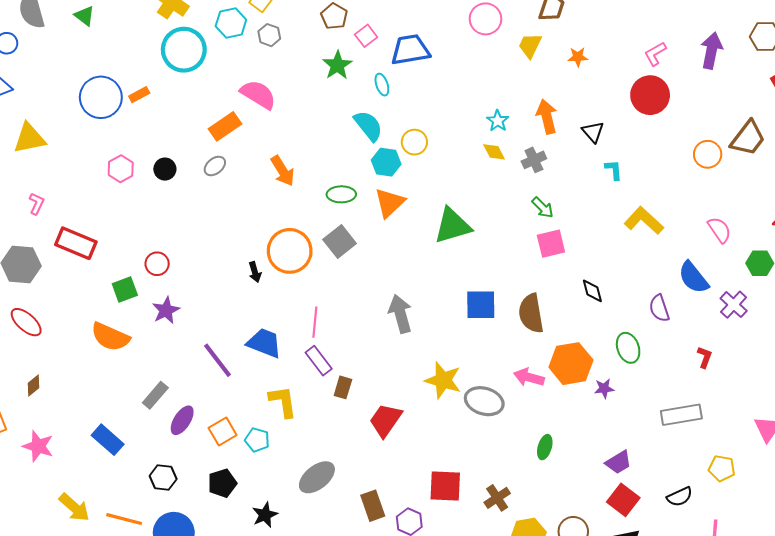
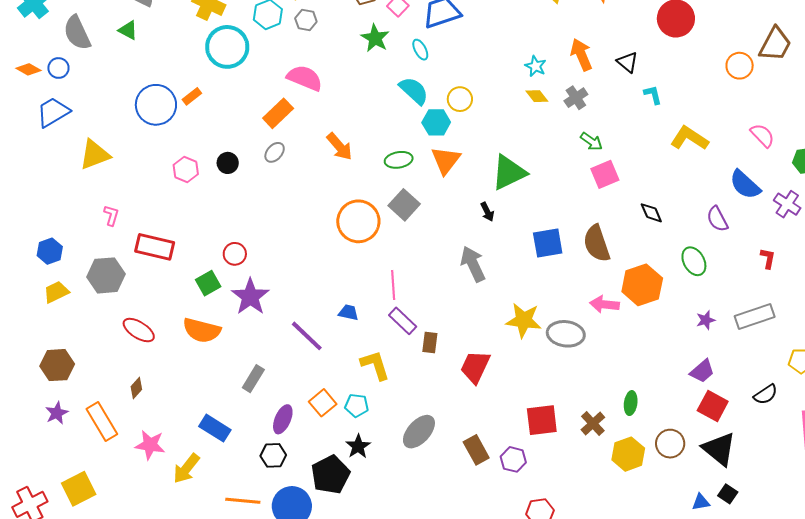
black arrow: (255, 272) -> (487, 212), moved
purple star: (166, 310) -> (250, 297), size x1.4
red ellipse: (26, 322) -> (139, 330), moved
blue trapezoid: (264, 343) -> (349, 312), size x0.6
purple star: (604, 389) -> (706, 320), moved
purple ellipse: (182, 420) -> (283, 419), moved
green ellipse: (545, 447) -> (631, 403), moved
black pentagon: (222, 483) -> (330, 475), moved, size x1.4
yellow arrow: (74, 507) -> (186, 468), moved, turned 96
black star: (265, 515) -> (358, 446), moved

